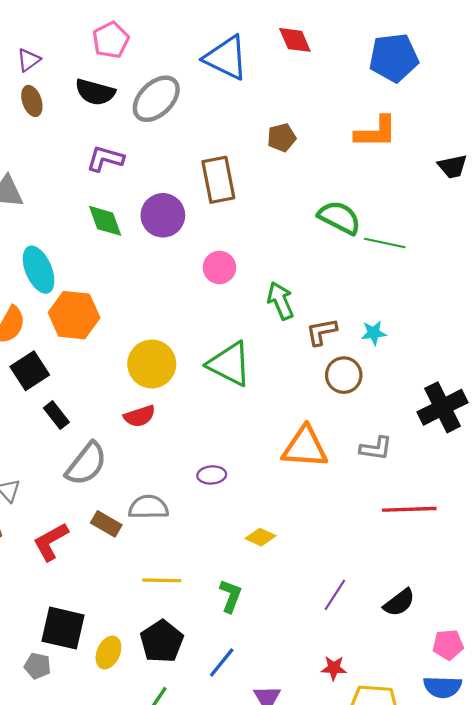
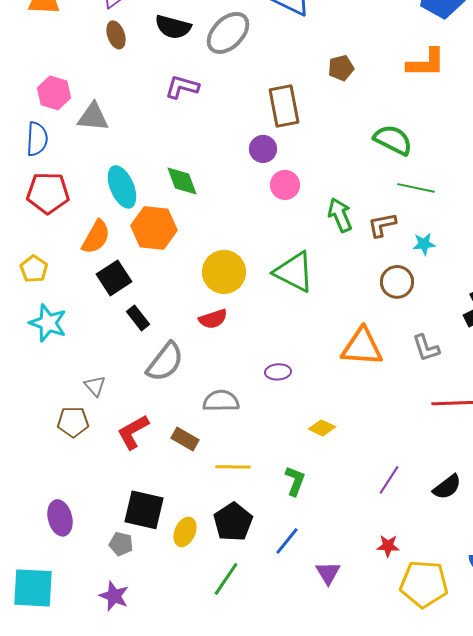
purple circle: (163, 215) -> (263, 149), moved, size x0.7
green diamond: (105, 221) -> (182, 181), moved
green line: (385, 243) -> (416, 188), moved
brown L-shape: (322, 332) -> (382, 225), moved
gray L-shape: (376, 448) -> (426, 348), turned 64
brown rectangle: (106, 524) -> (185, 439), moved

